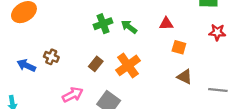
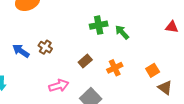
red triangle: (166, 24) -> (172, 27), moved
orange square: (179, 47) -> (153, 70), moved, turned 32
orange cross: (128, 65) -> (115, 68), size x0.7

